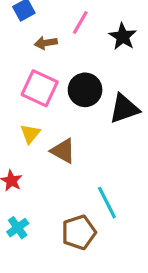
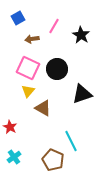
black triangle: (124, 109) -> (82, 94), moved
yellow triangle: (30, 134) -> (28, 91), moved
brown pentagon: (79, 232) -> (53, 160), turned -30

